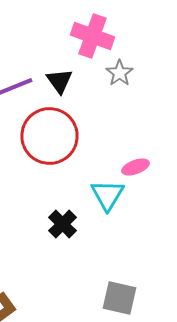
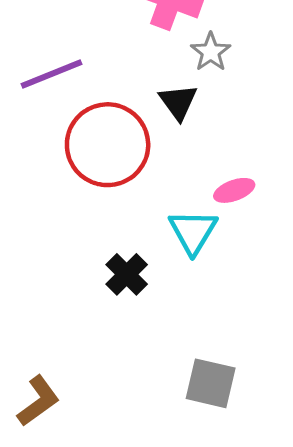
black triangle: (60, 81) -> (178, 102), moved

